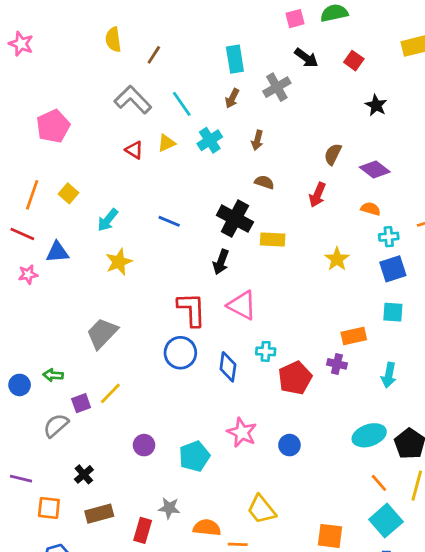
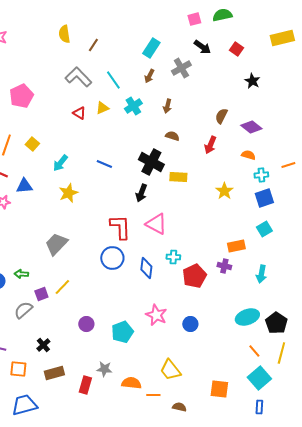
cyan rectangle: (235, 59) -> (151, 48), turned 42
cyan square: (393, 312) -> (264, 229), turned -35

